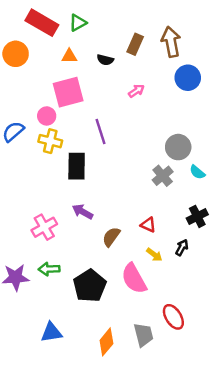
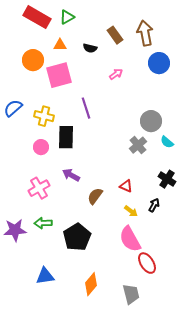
brown rectangle: (135, 44) -> (115, 35), turned -60
orange circle: (16, 54) -> (33, 60), moved
pink circle: (47, 116) -> (41, 147), moved
black cross: (197, 216) -> (167, 179), turned -30
pink semicircle: (134, 279) -> (130, 239), moved
gray trapezoid: (144, 335) -> (131, 294), moved

